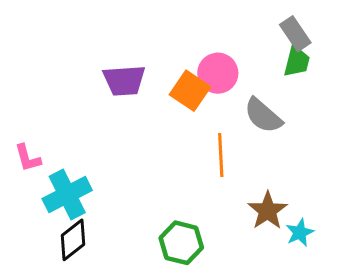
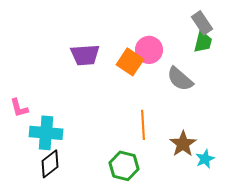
orange line: (221, 155) -> (143, 125), moved
cyan cross: (67, 195) -> (46, 133), turned 32

